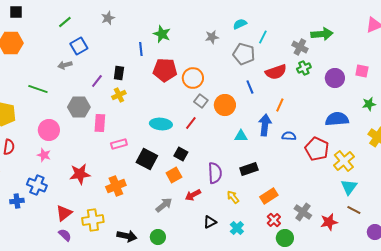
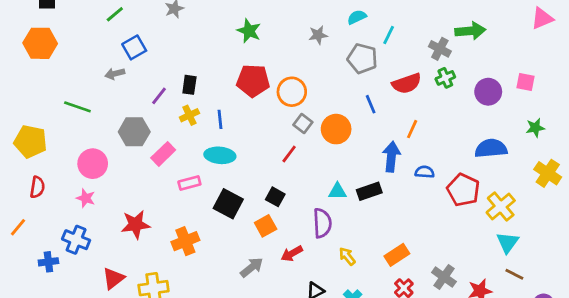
blue line: (141, 49) -> (220, 119), moved
pink rectangle: (100, 123) -> (163, 154), turned 42
cyan ellipse: (161, 124) -> (220, 155), moved
cyan triangle: (241, 136) -> (337, 191), moved
black rectangle: (249, 169) -> (369, 191), moved

